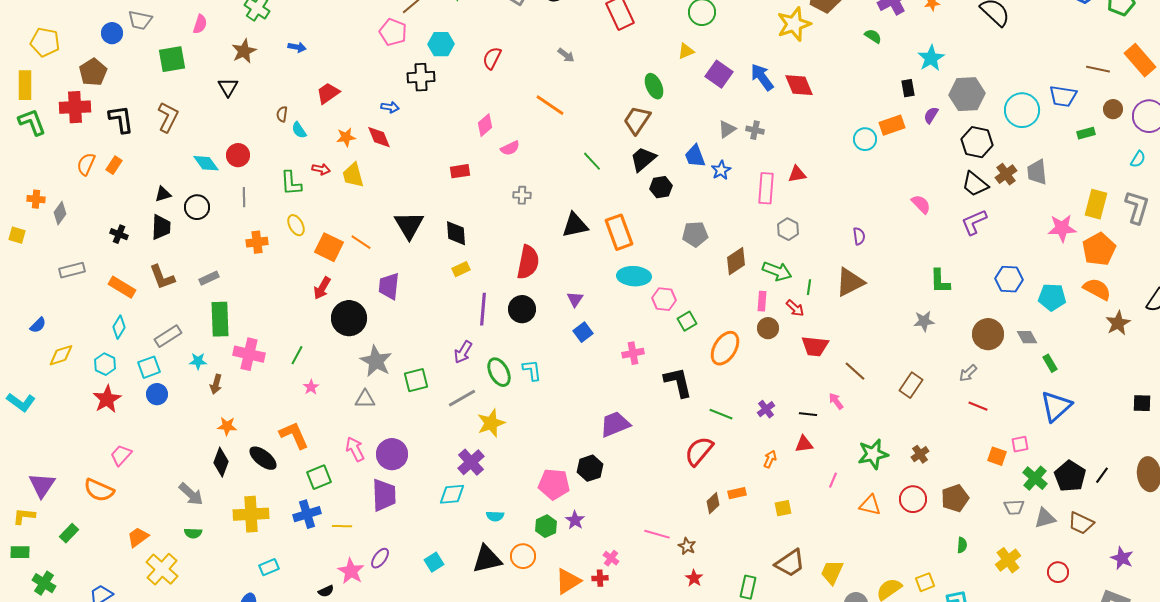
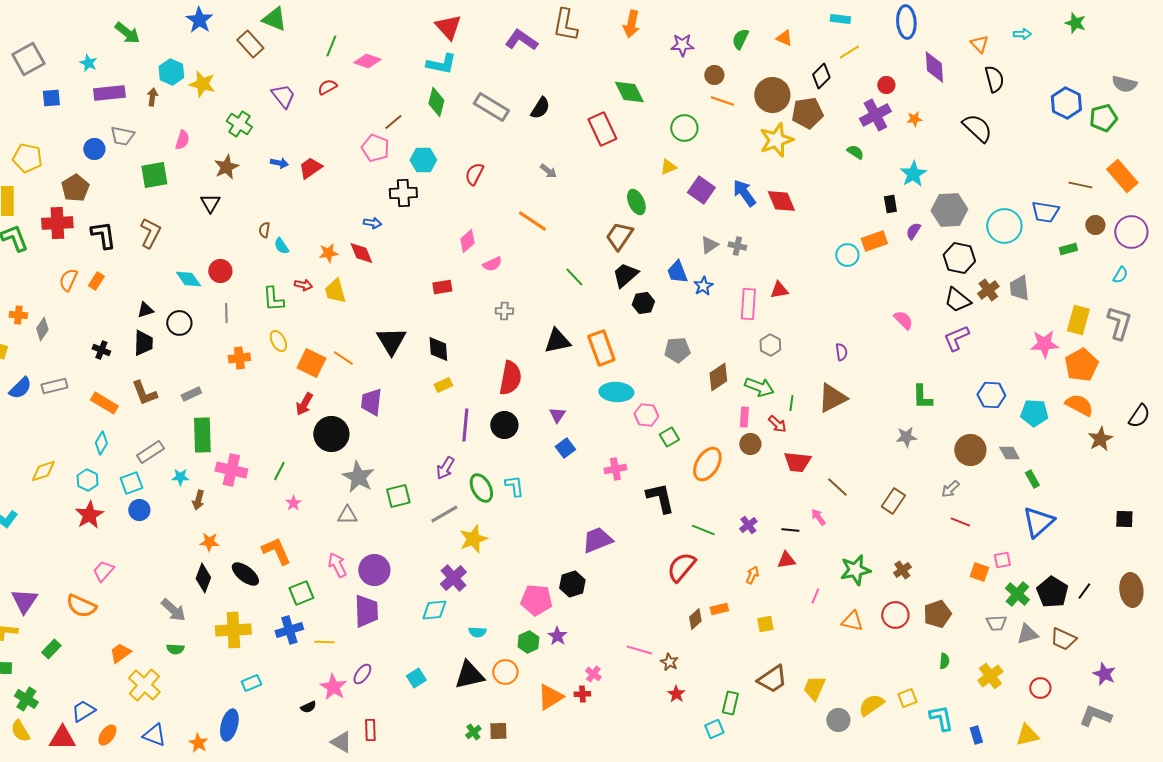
red trapezoid: (328, 93) -> (310, 168), moved
blue semicircle: (38, 325) -> (20, 388), moved, size x1.4

